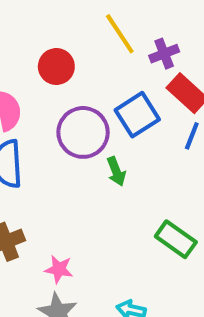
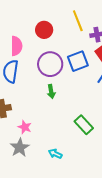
green arrow: (116, 171) -> (51, 92), moved

